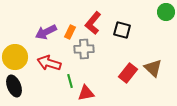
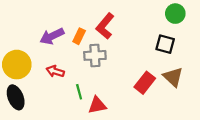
green circle: (166, 12) -> (175, 14), moved
black square: (122, 30) -> (165, 44), moved
red arrow: (49, 63) -> (55, 71), size x0.7

